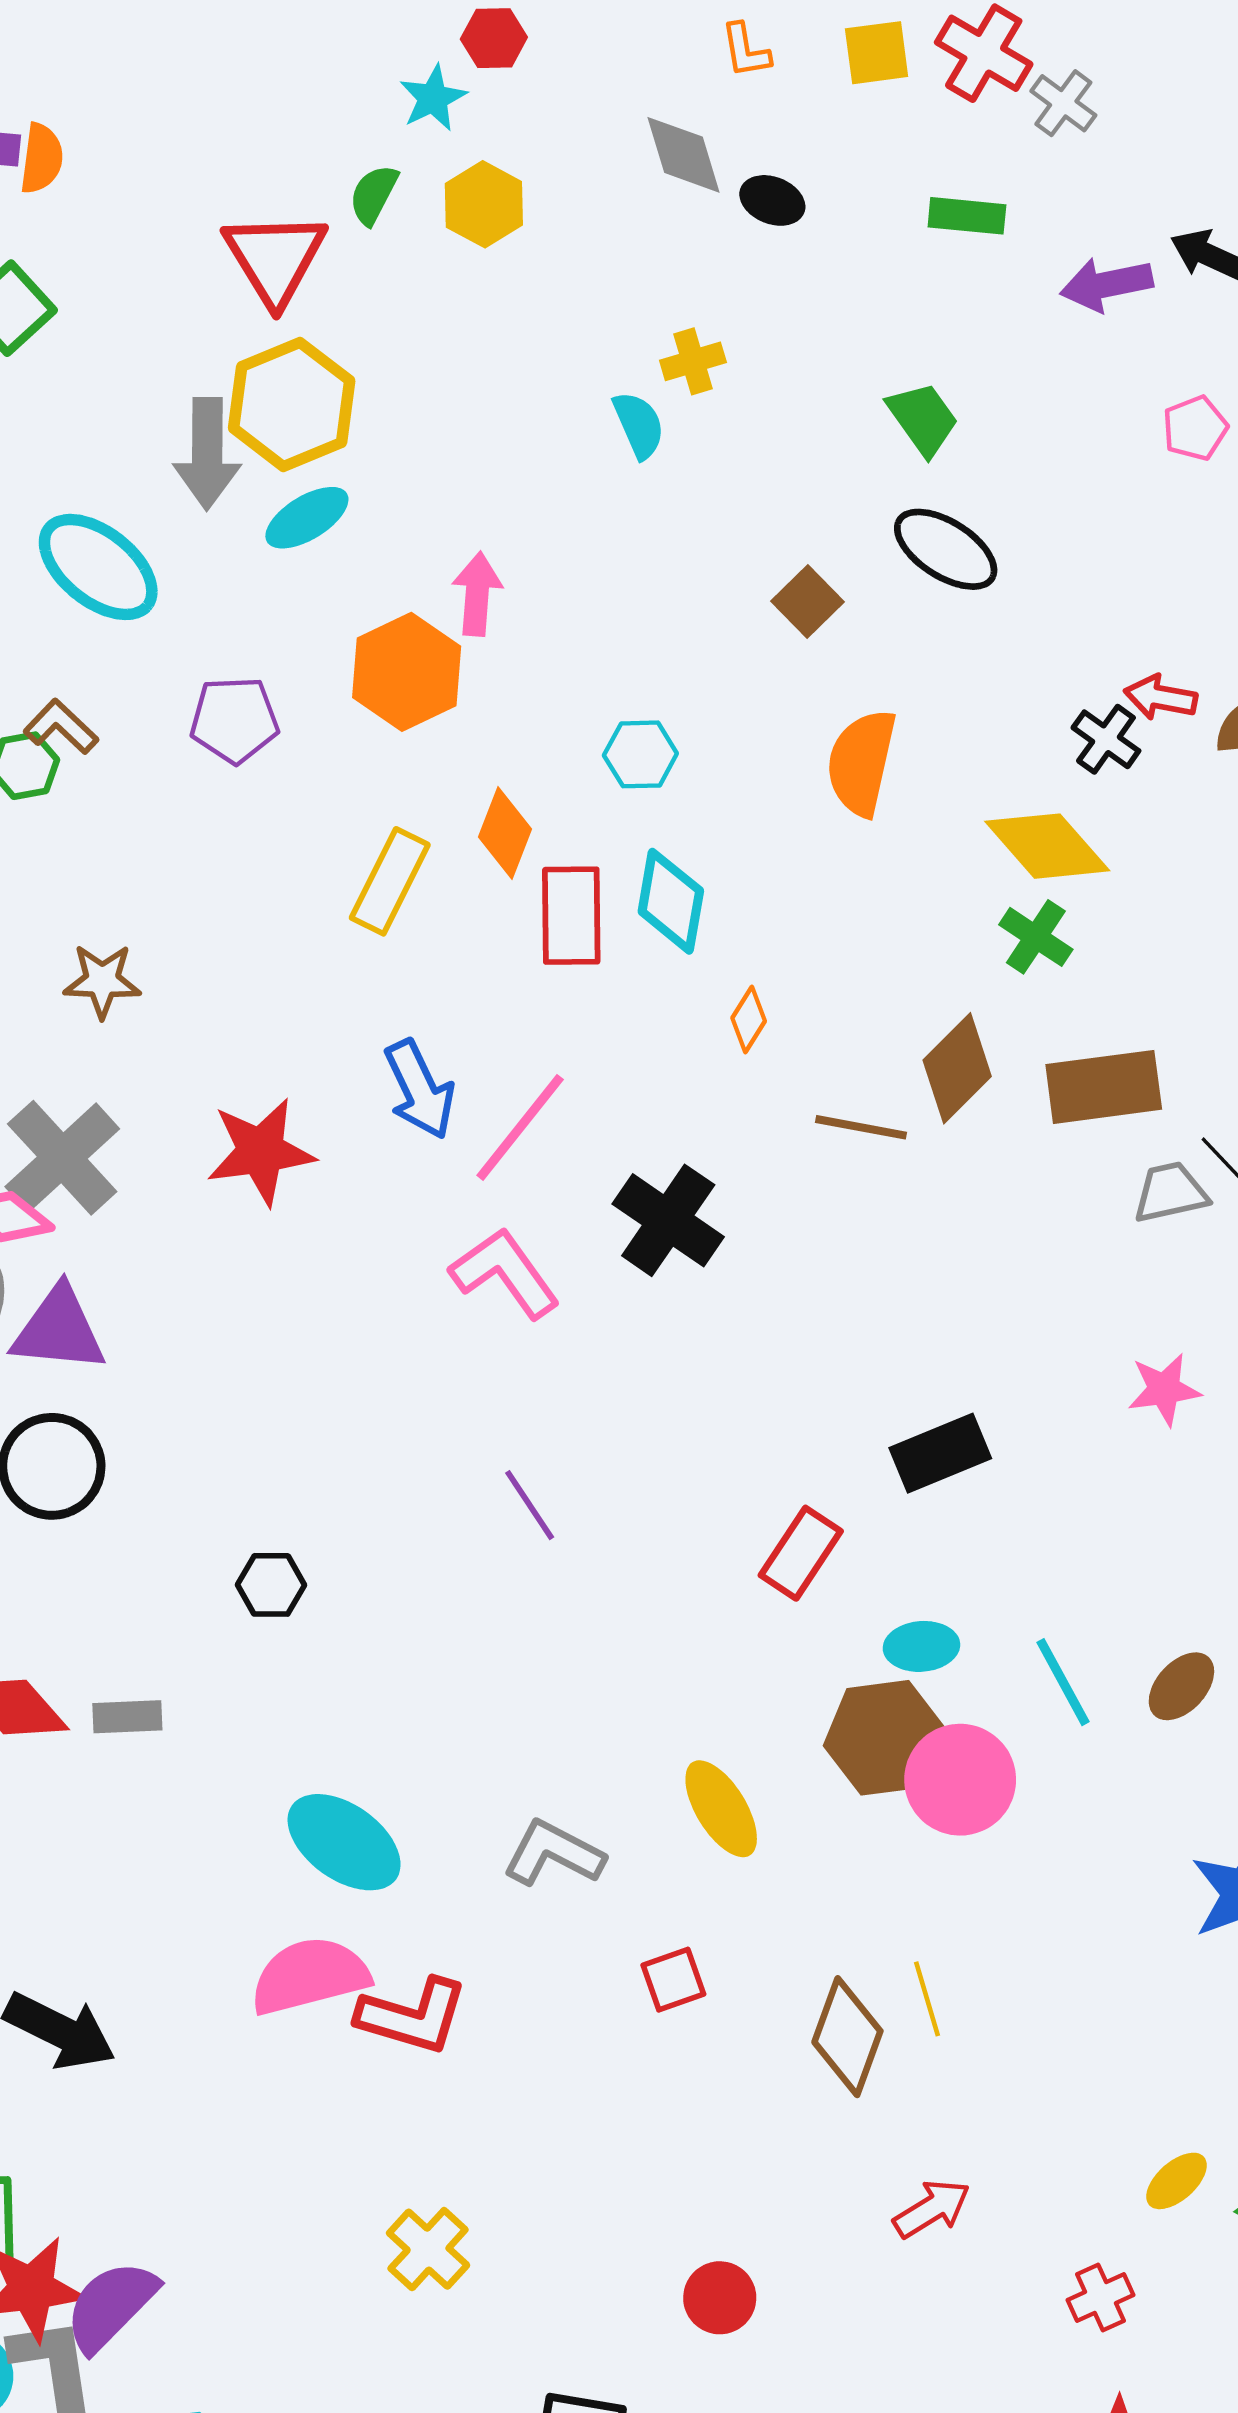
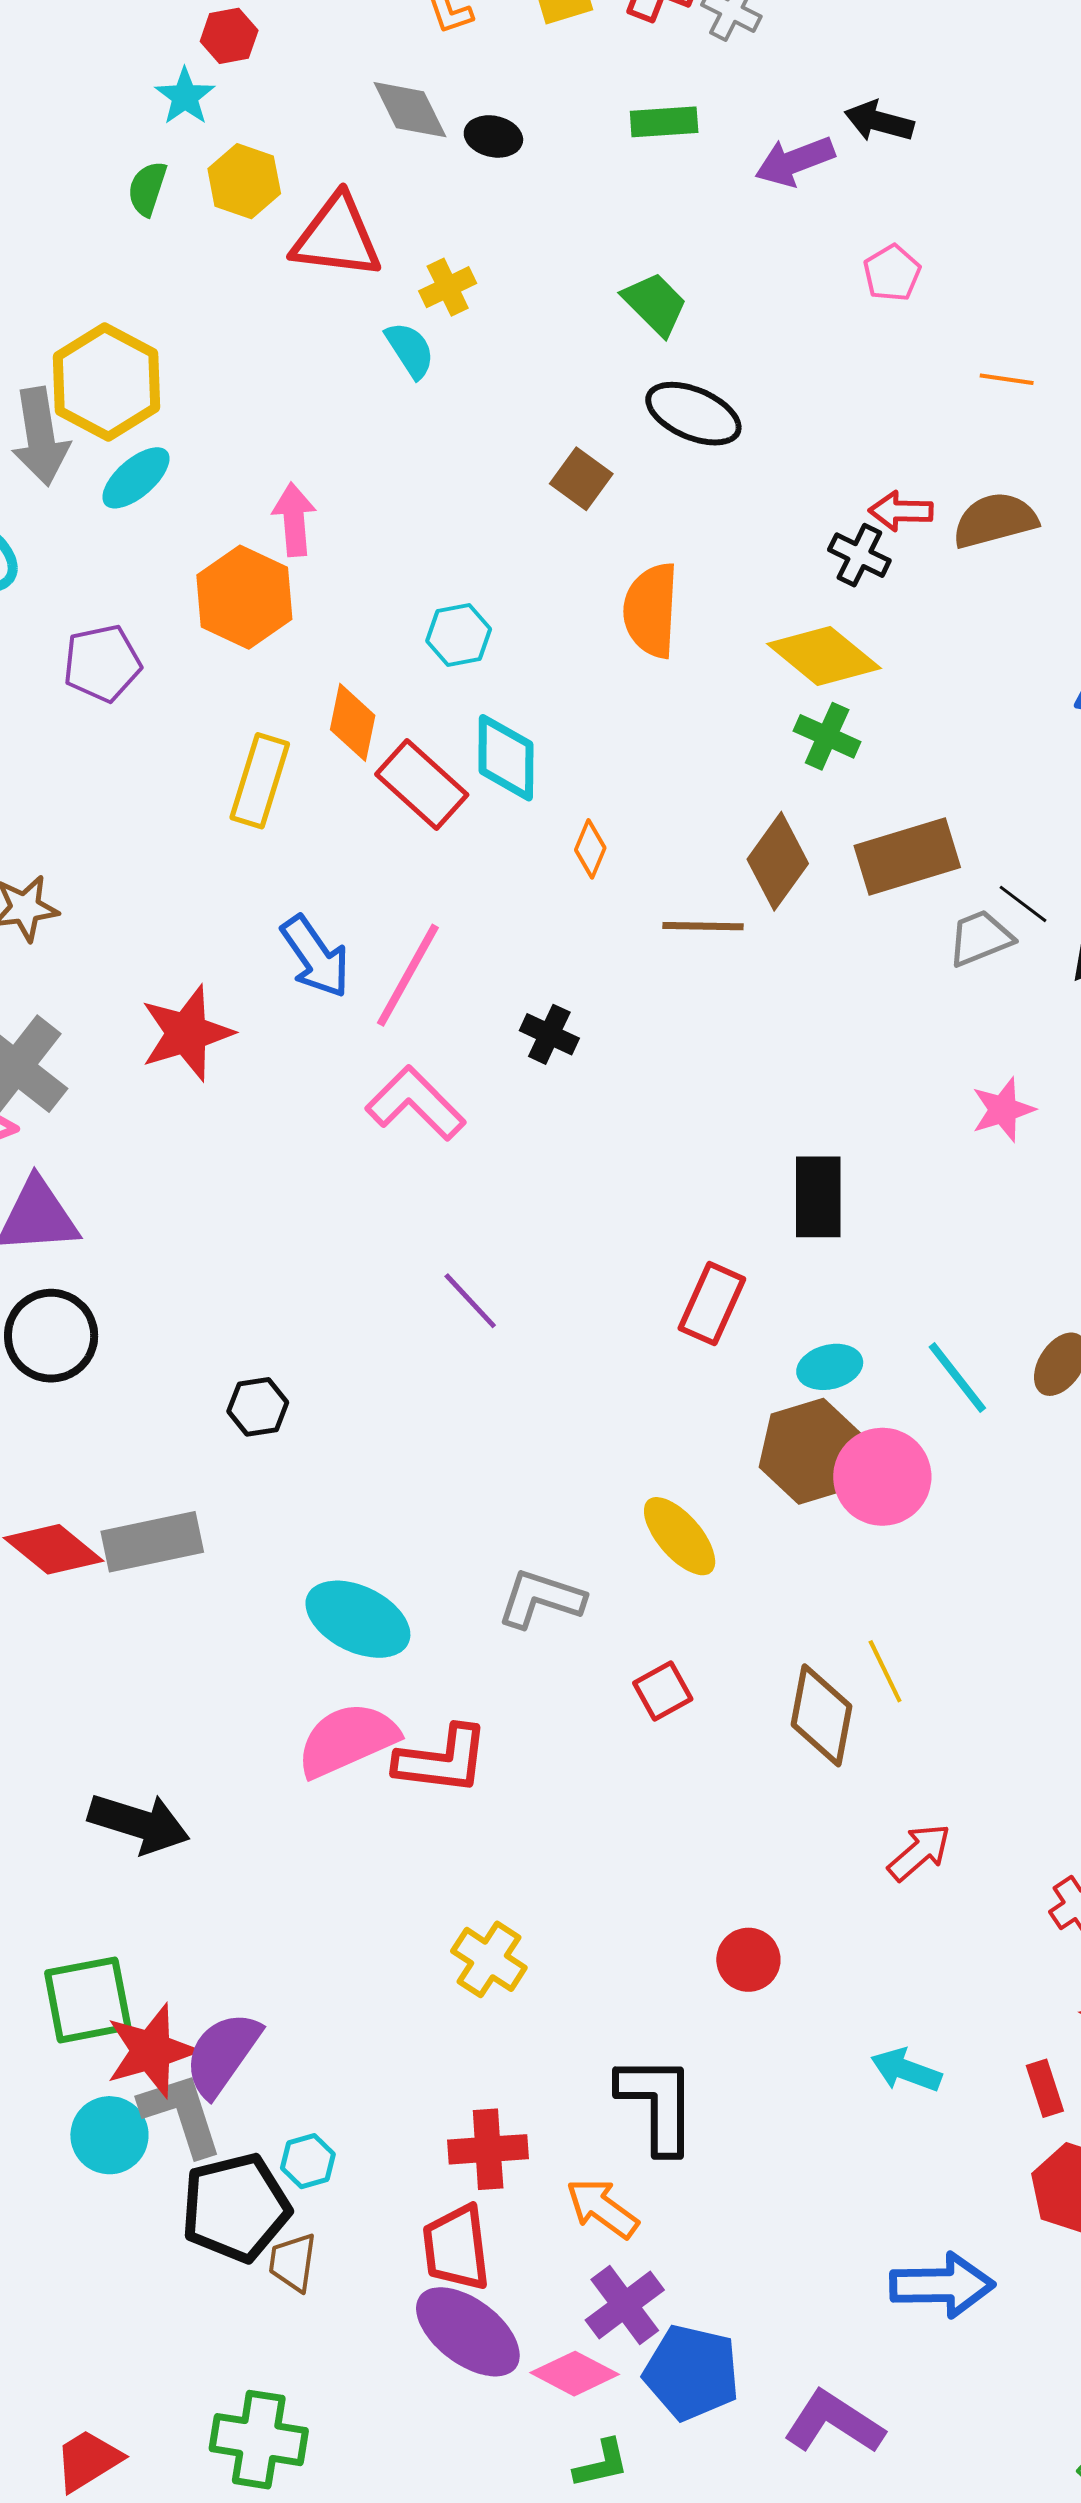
red triangle: (275, 258) -> (337, 237), moved, turned -42
red rectangle: (571, 916) -> (422, 784), turned -38
black cross: (668, 1220) -> (549, 1034), size x0.6
black rectangle: (940, 1453) -> (818, 1197), turned -58
gray rectangle: (127, 1717) -> (152, 1542), size x1.6

